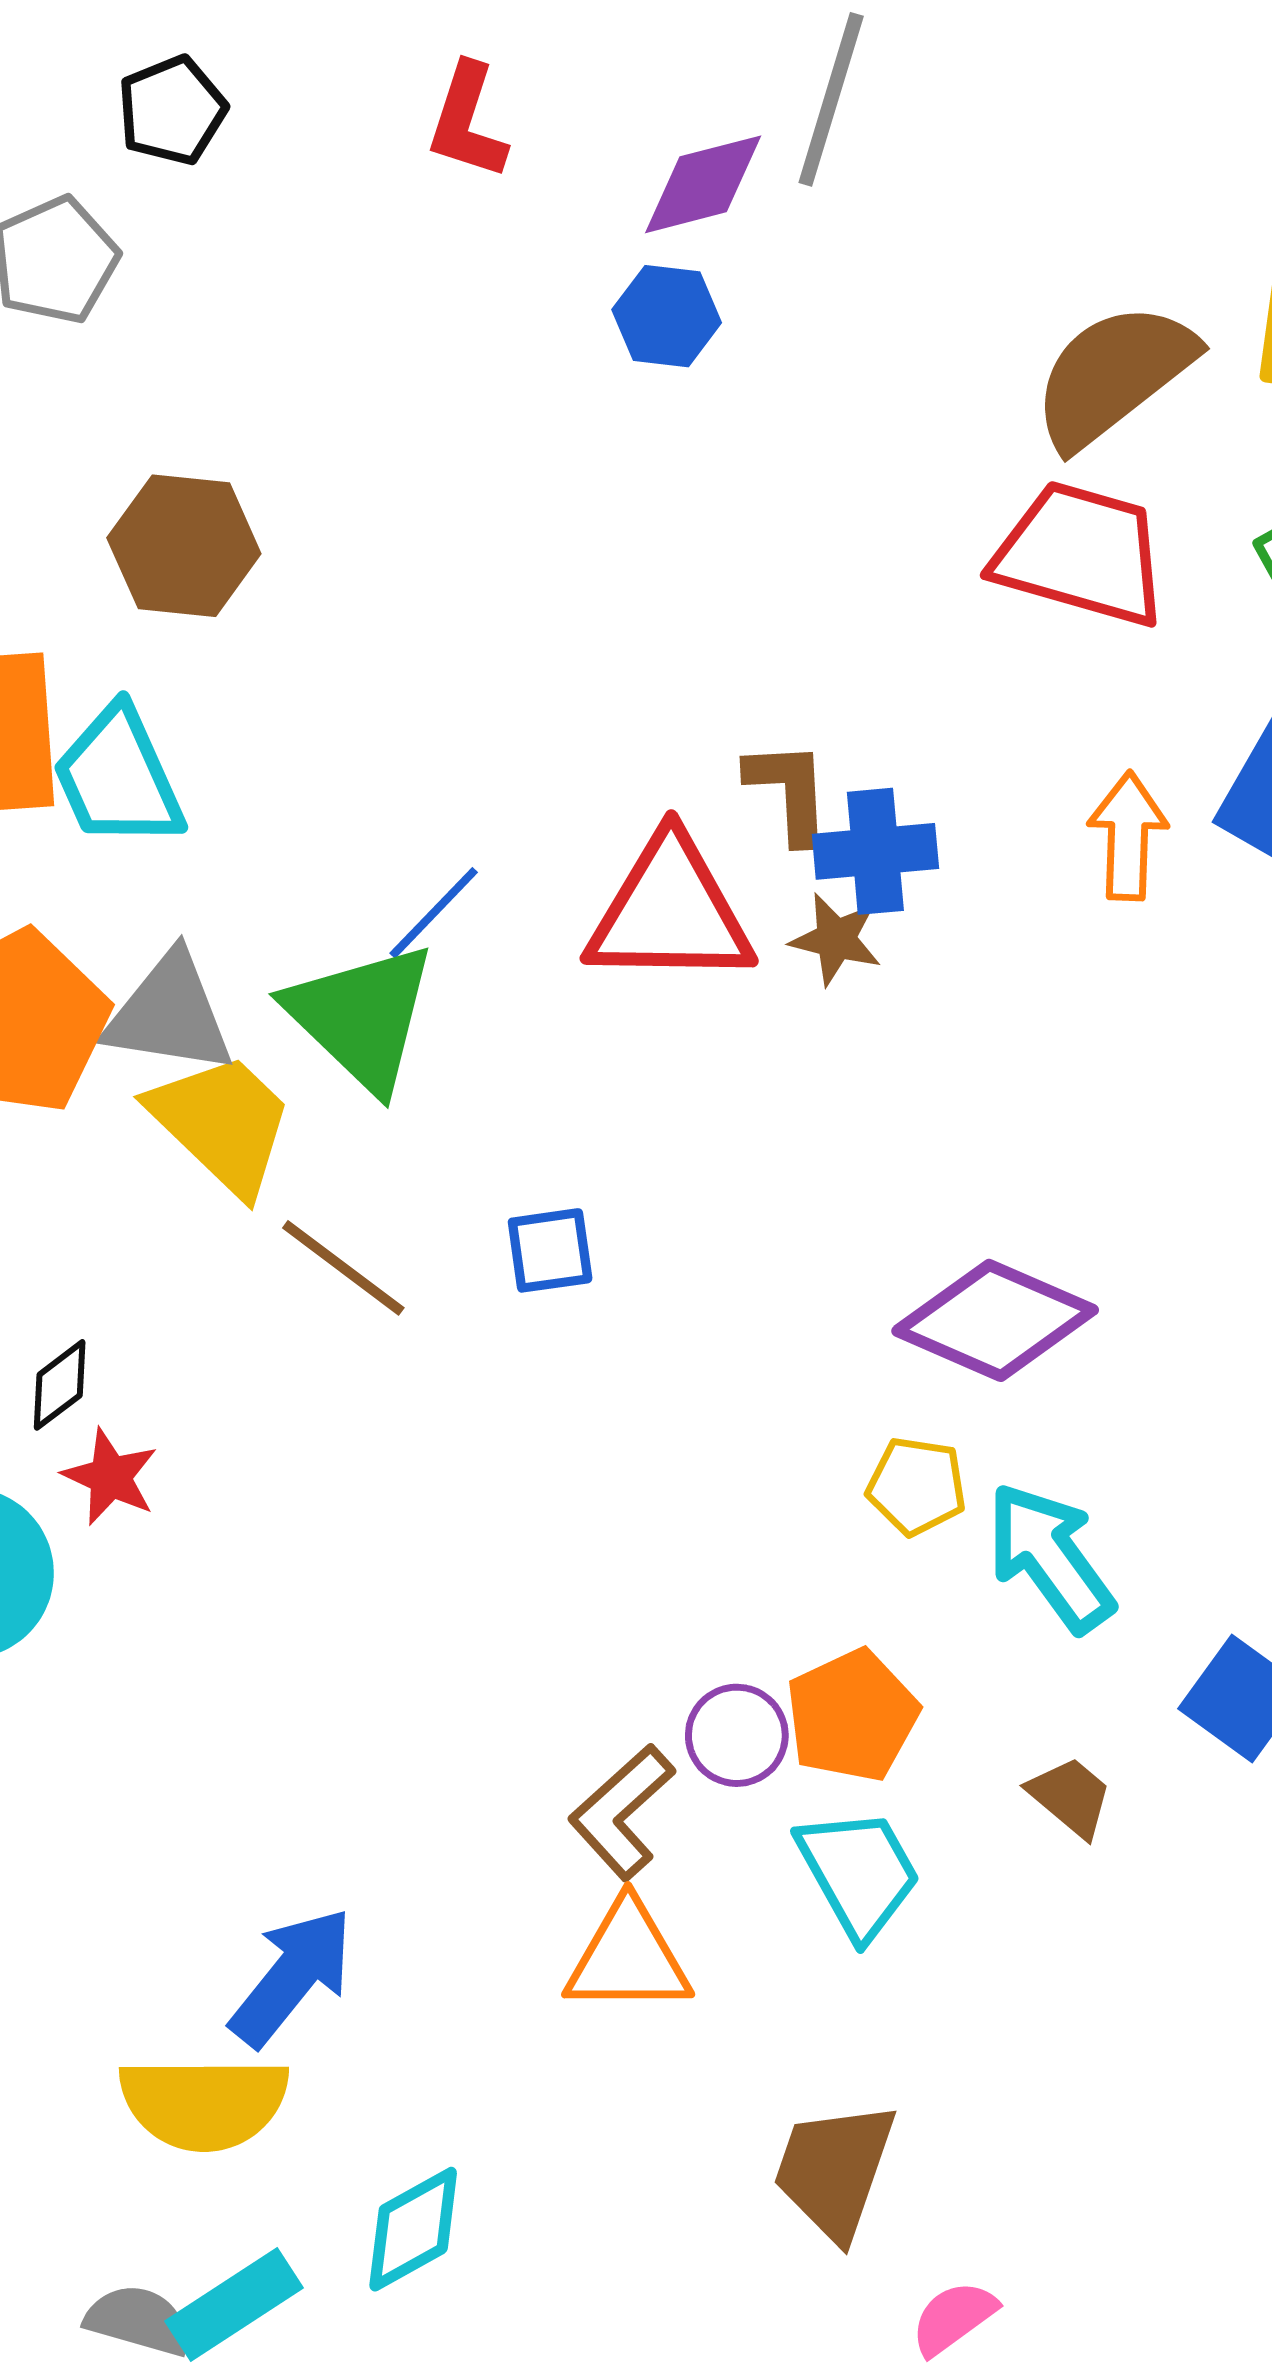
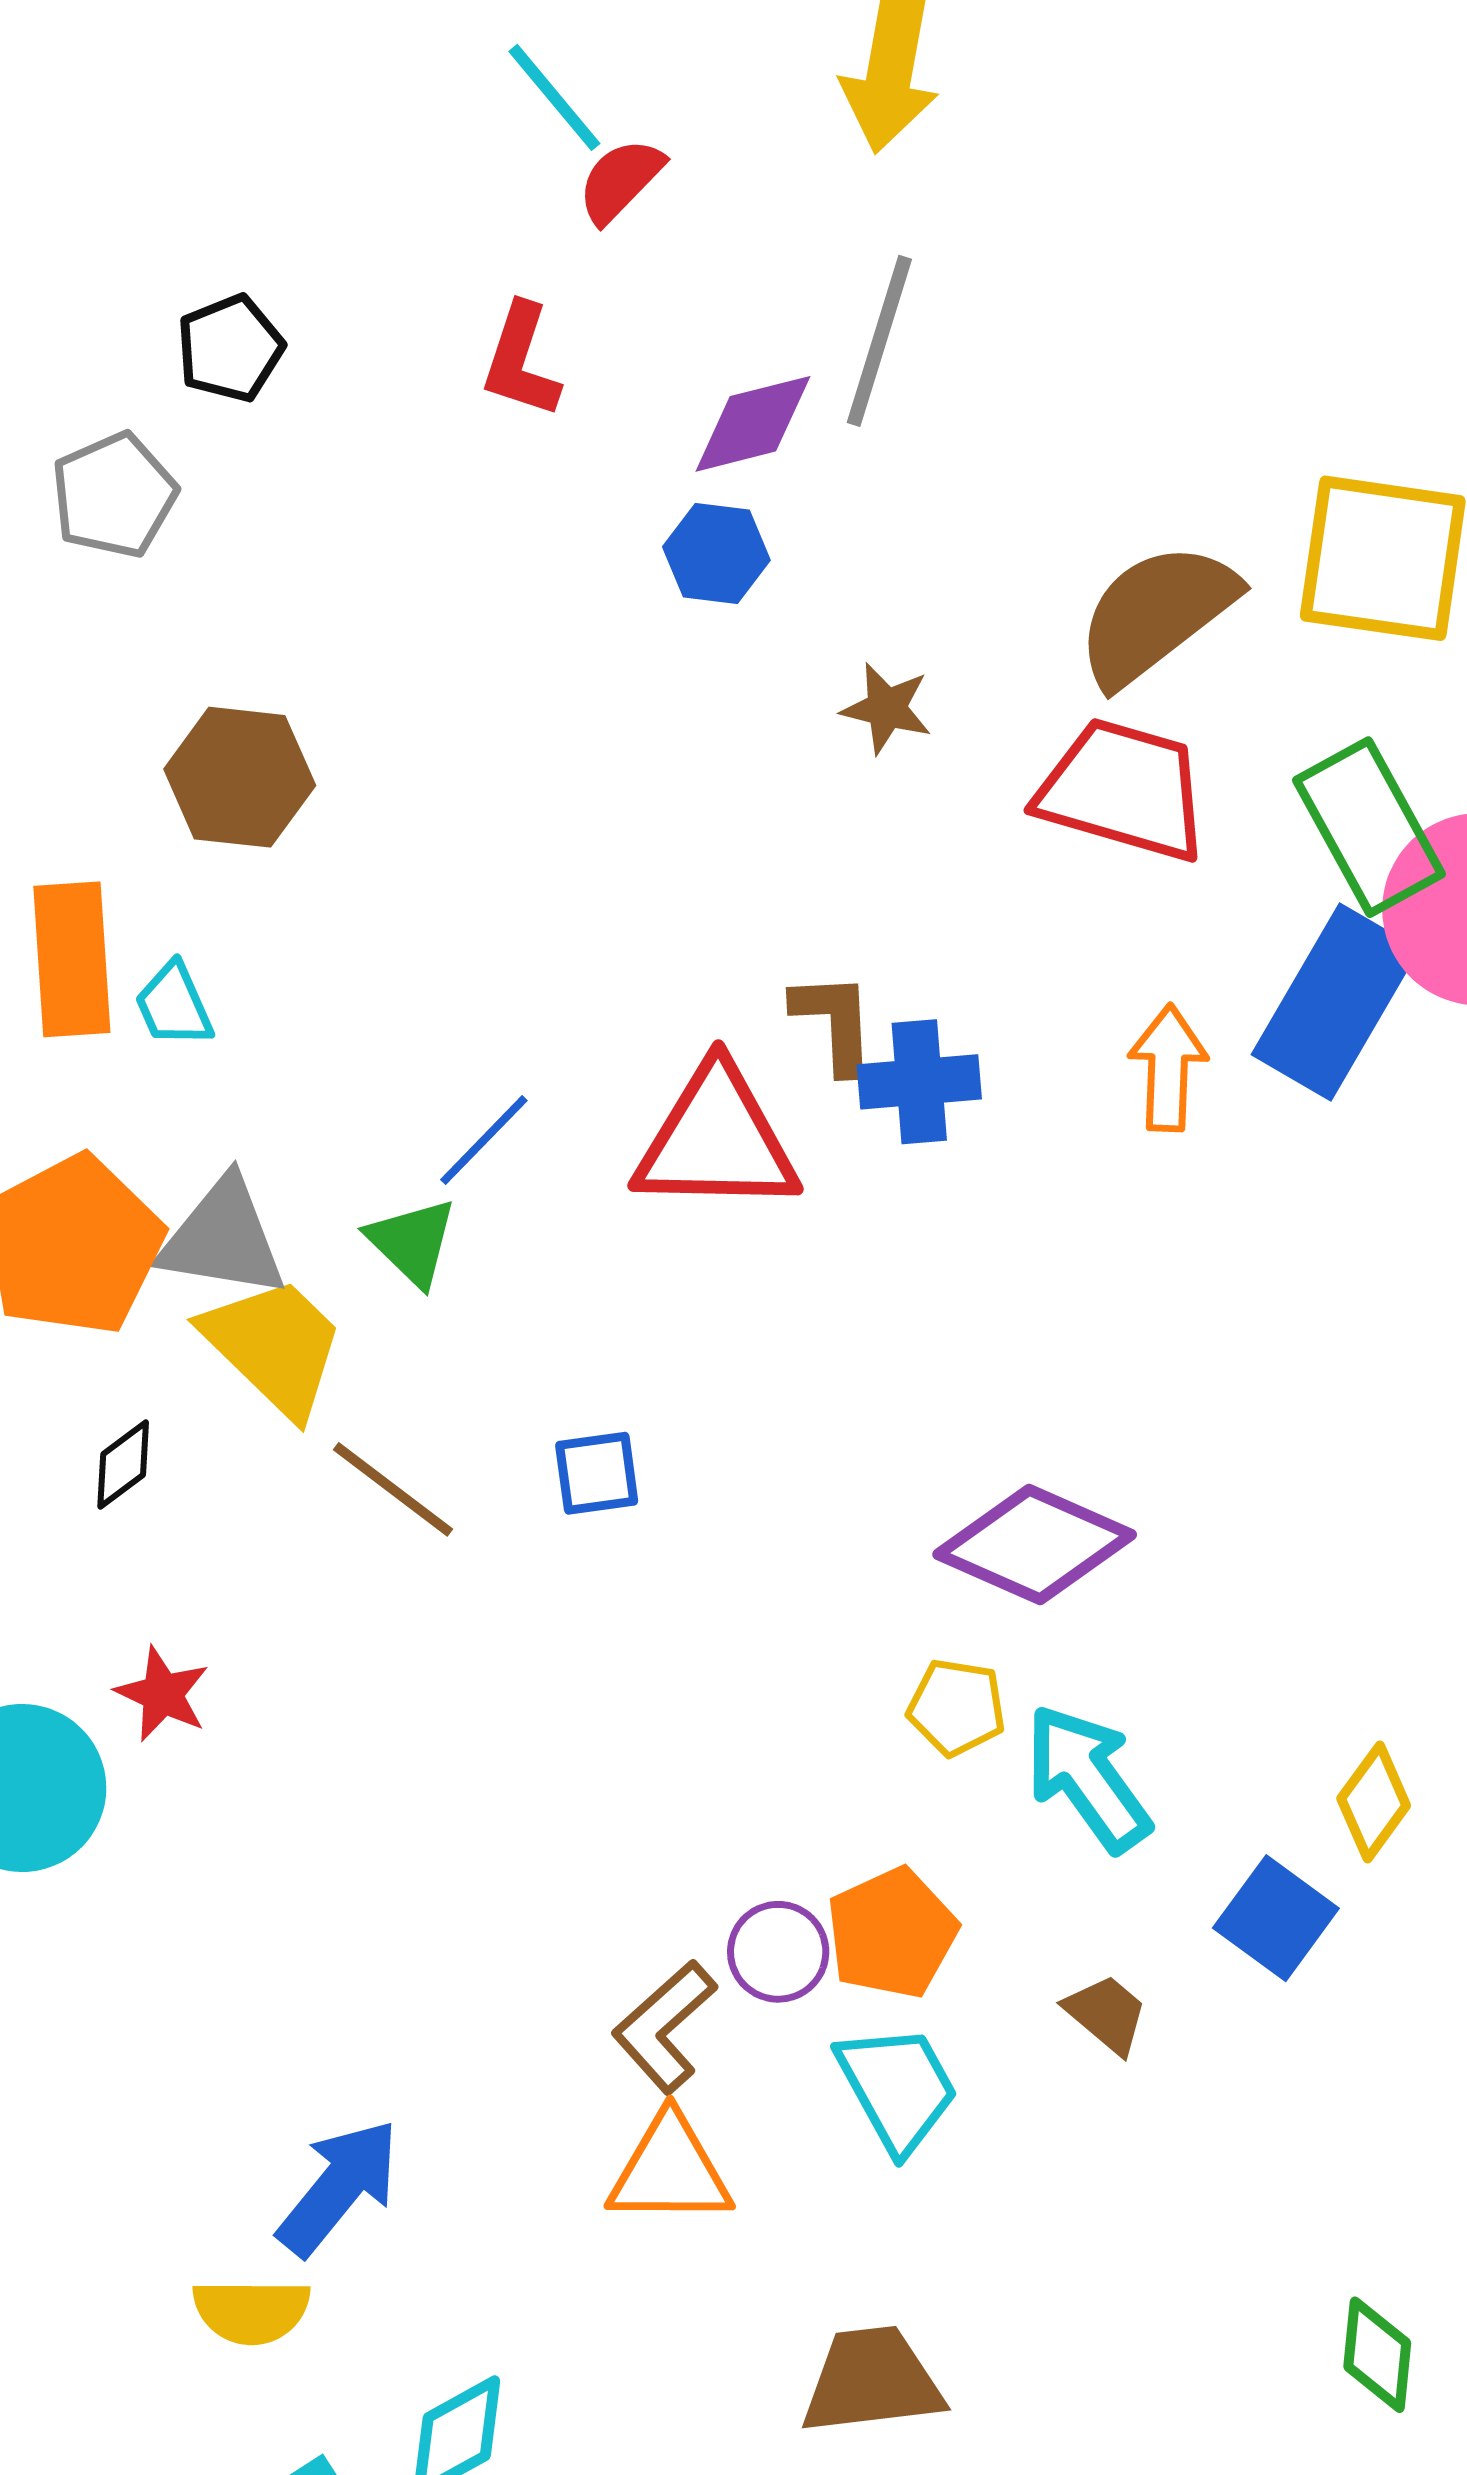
cyan trapezoid: (118, 777) -> (174, 1005), size x0.6
brown star: (836, 939) -> (887, 708), moved
green triangle: (361, 1017) -> (412, 1242), size x0.6
black diamond: (60, 1385) -> (123, 1465), moved
yellow semicircle: (204, 2103) -> (251, 2311), size x0.7
brown trapezoid: (834, 2170) -> (872, 2381), turned 64

